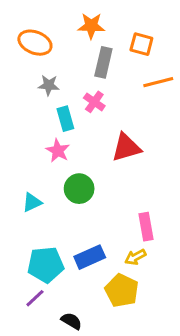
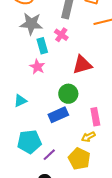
gray star: (49, 85) -> (31, 24), size x1.6
green circle: (79, 189) -> (68, 94), moved
blue rectangle: (90, 257) -> (58, 115), moved
purple line: (35, 298) -> (49, 155), moved

